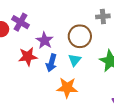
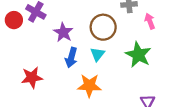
red star: (28, 57) -> (32, 77), moved

